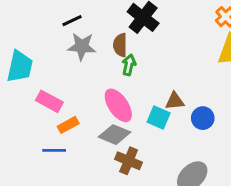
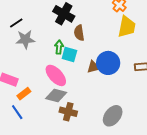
brown semicircle: (120, 45) -> (79, 33), moved
cyan square: (159, 117) -> (69, 55), moved
blue circle: (203, 118) -> (108, 63), moved, size x1.5
blue line: (54, 150) -> (17, 112), turned 63

